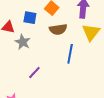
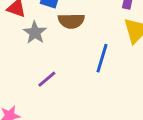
brown semicircle: (58, 29) -> (71, 21), moved

